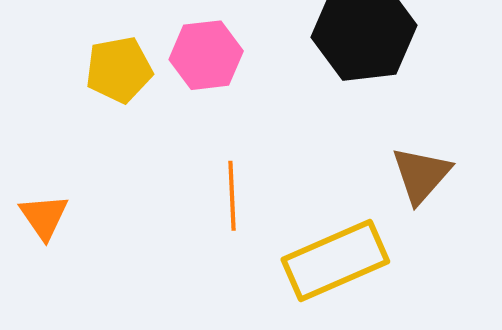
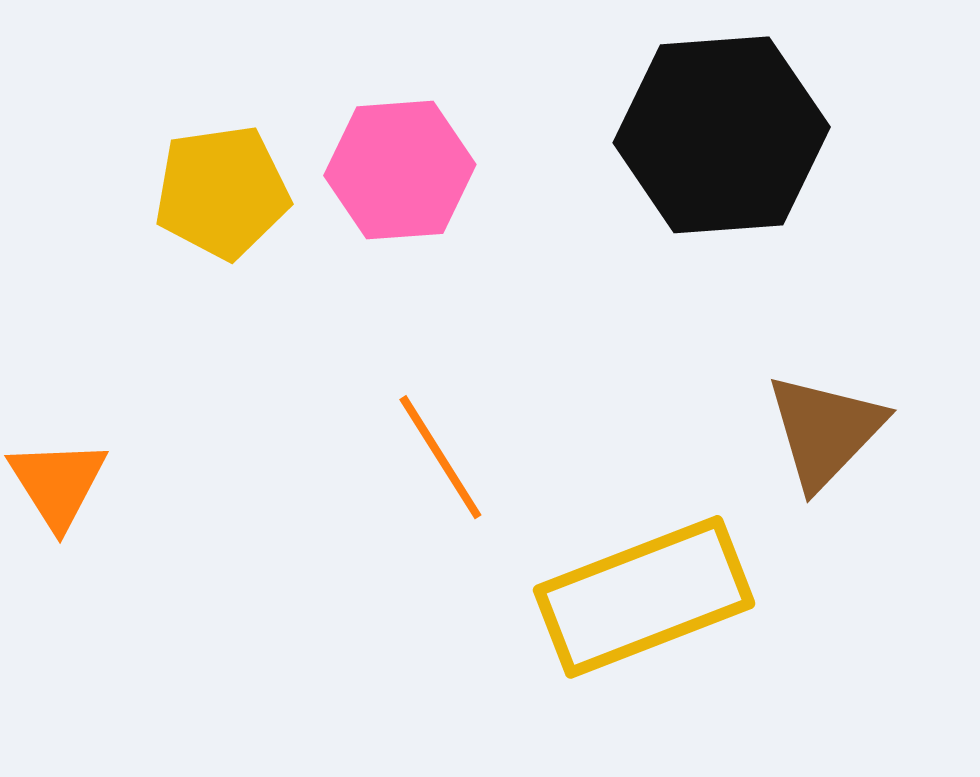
orange line: (232, 196) -> (440, 457), turned -32

